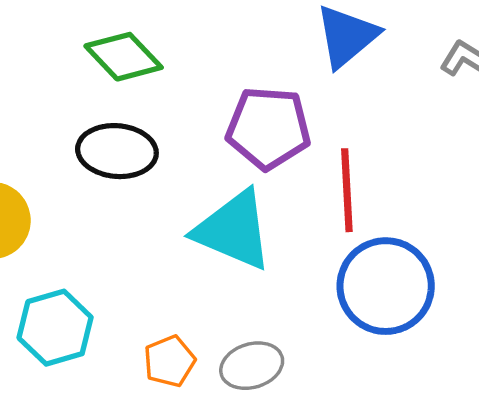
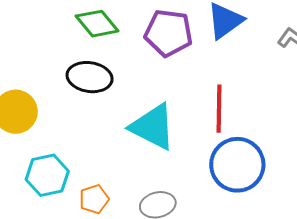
purple pentagon: (268, 128) -> (169, 33), moved
orange pentagon: (170, 361) -> (94, 199), moved

